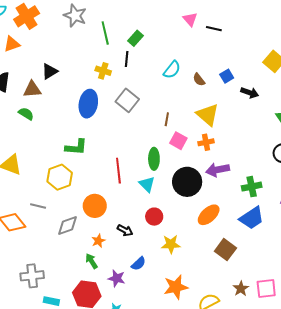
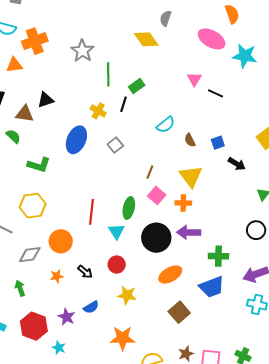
gray square: (127, 100) -> (115, 145), size x0.7
green L-shape: (76, 147) -> (39, 165), moved
green arrow: (92, 261) -> (20, 288), moved

